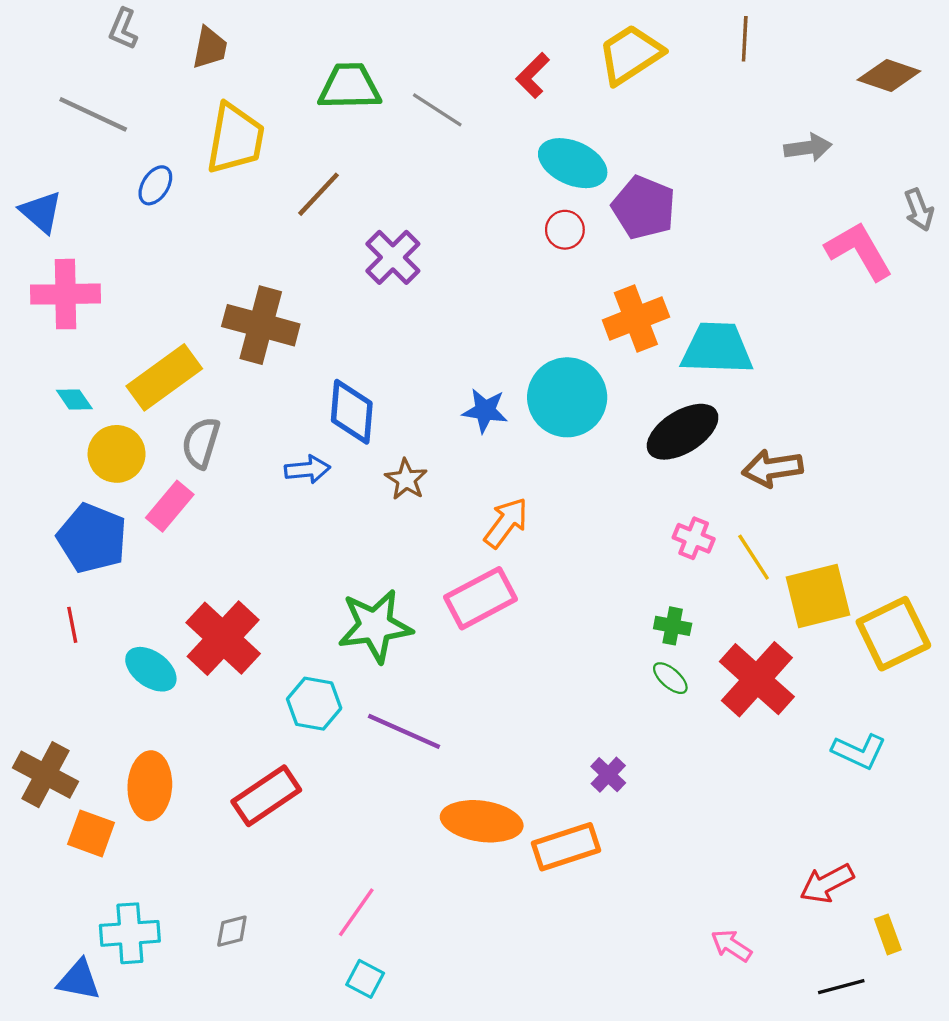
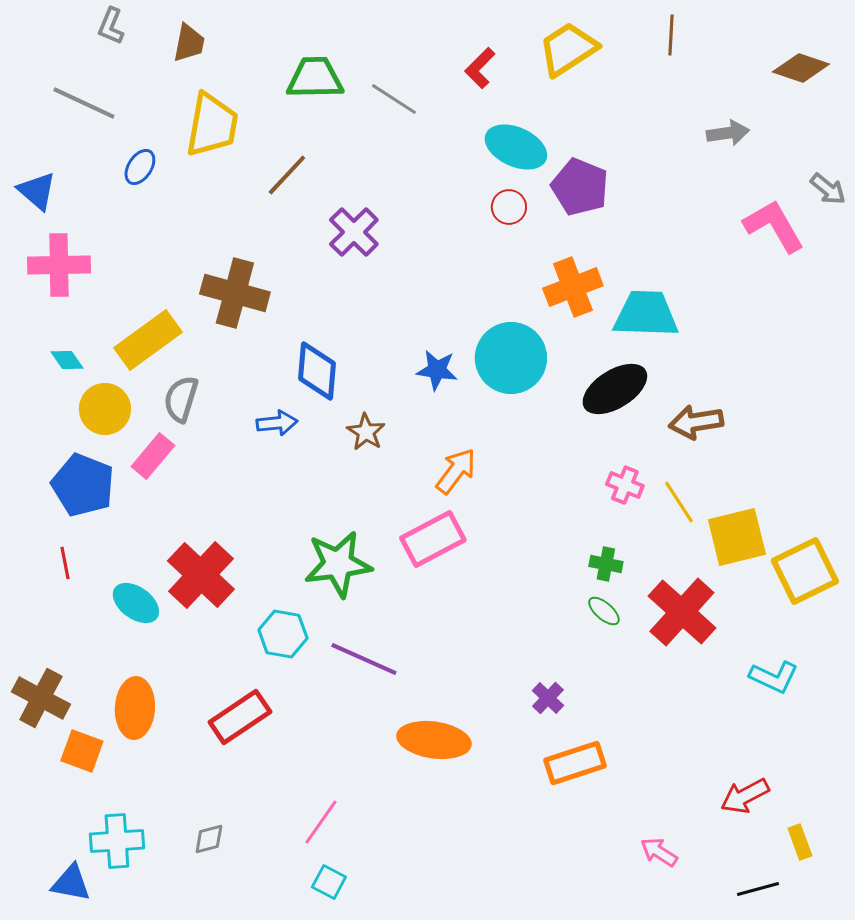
gray arrow: (919, 210) -> (828, 189), turned -30
orange rectangle: (566, 847) -> (575, 763), moved

